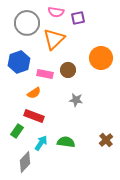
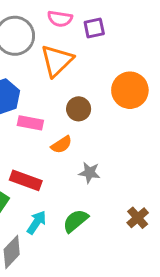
pink rectangle: (45, 74) -> (30, 123), moved
orange semicircle: (34, 93) -> (61, 145), moved
gray star: (76, 100) -> (89, 173), moved
green semicircle: (66, 142) -> (75, 221), turned -48

